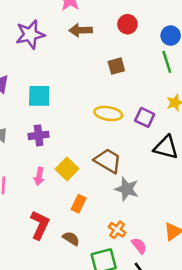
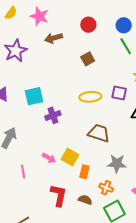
purple cross: (39, 135) -> (53, 115), moved
yellow square: (67, 169) -> (70, 157), moved
pink arrow: (39, 176) -> (49, 158), turned -56
gray star: (127, 189) -> (117, 164), moved
orange cross: (117, 230) -> (106, 188), moved

